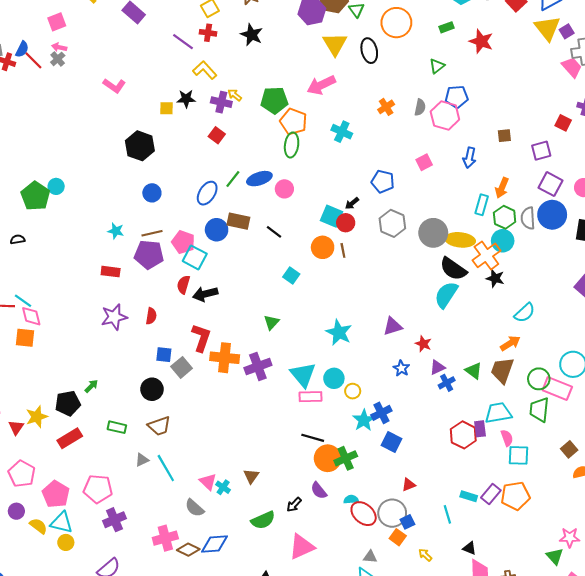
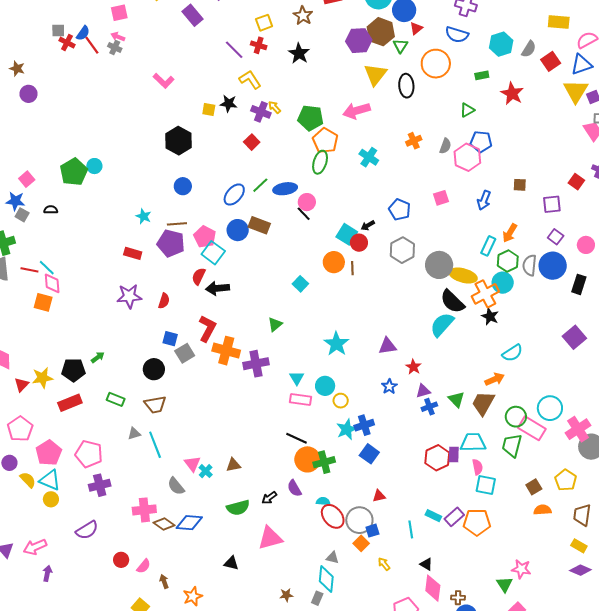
gray cross: (58, 59) -> (115, 47), turned -32
purple square: (551, 184) -> (556, 237), size x0.7
black line: (274, 232) -> (304, 214), moved
cyan triangle: (303, 375) -> (297, 378), size x0.6
brown triangle: (251, 476) -> (233, 465), turned 35

